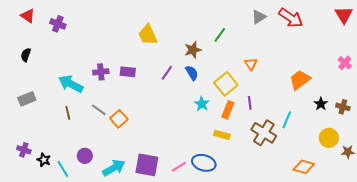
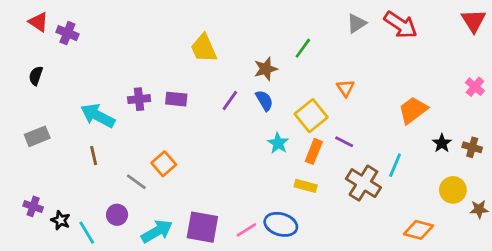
purple cross: (58, 24) -> (67, 33), moved
purple line: (250, 103) -> (344, 142), turned -56
gray line: (99, 110) -> (136, 182), moved

